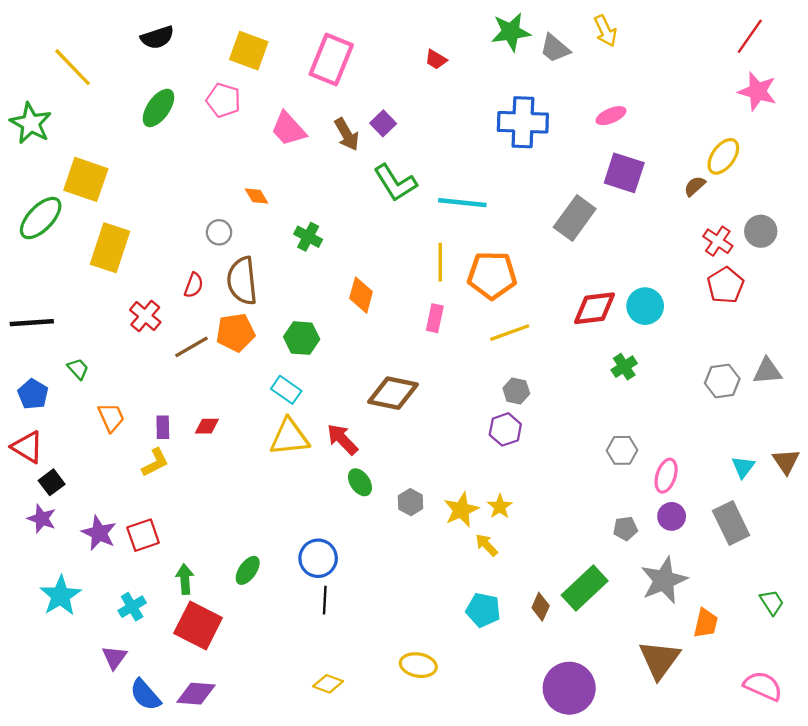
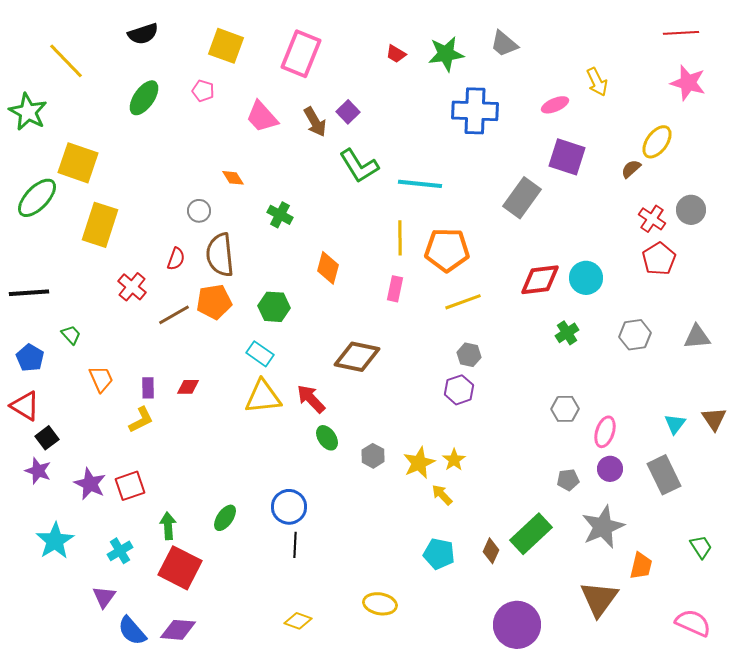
yellow arrow: (606, 31) -> (597, 82), moved
green star: (511, 32) -> (446, 54), moved
red line: (750, 36) -> (681, 33), turned 52
pink pentagon: (223, 100) -> (203, 91), size x0.7
gray hexagon: (722, 381) -> (635, 335), moved

